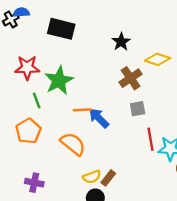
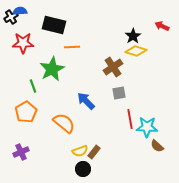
black star: (121, 42) -> (133, 36), moved
red star: (27, 68) -> (23, 43), moved
orange line: (82, 110) -> (72, 47), moved
purple cross: (34, 183) -> (21, 152), moved, turned -35

